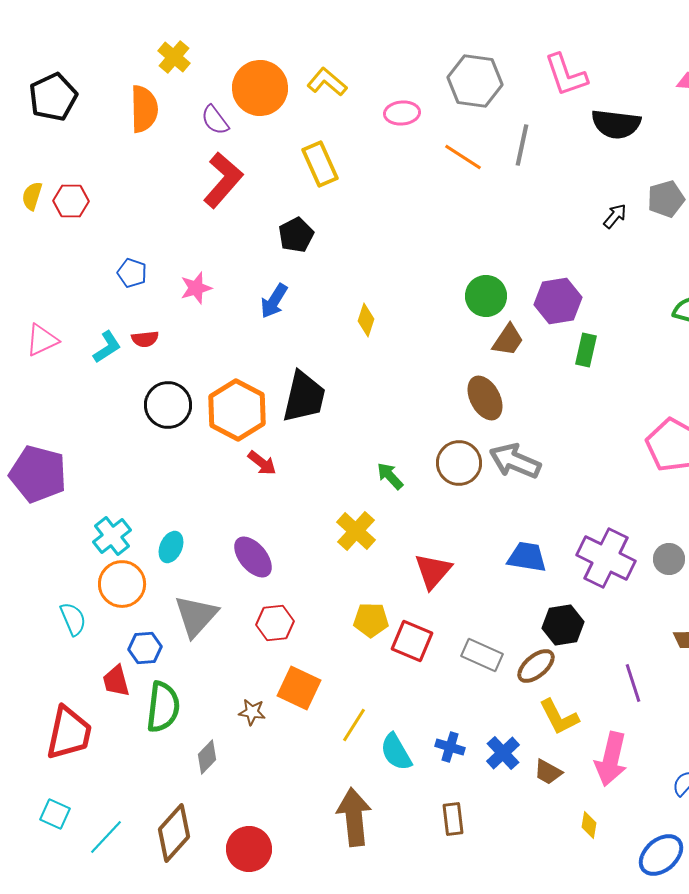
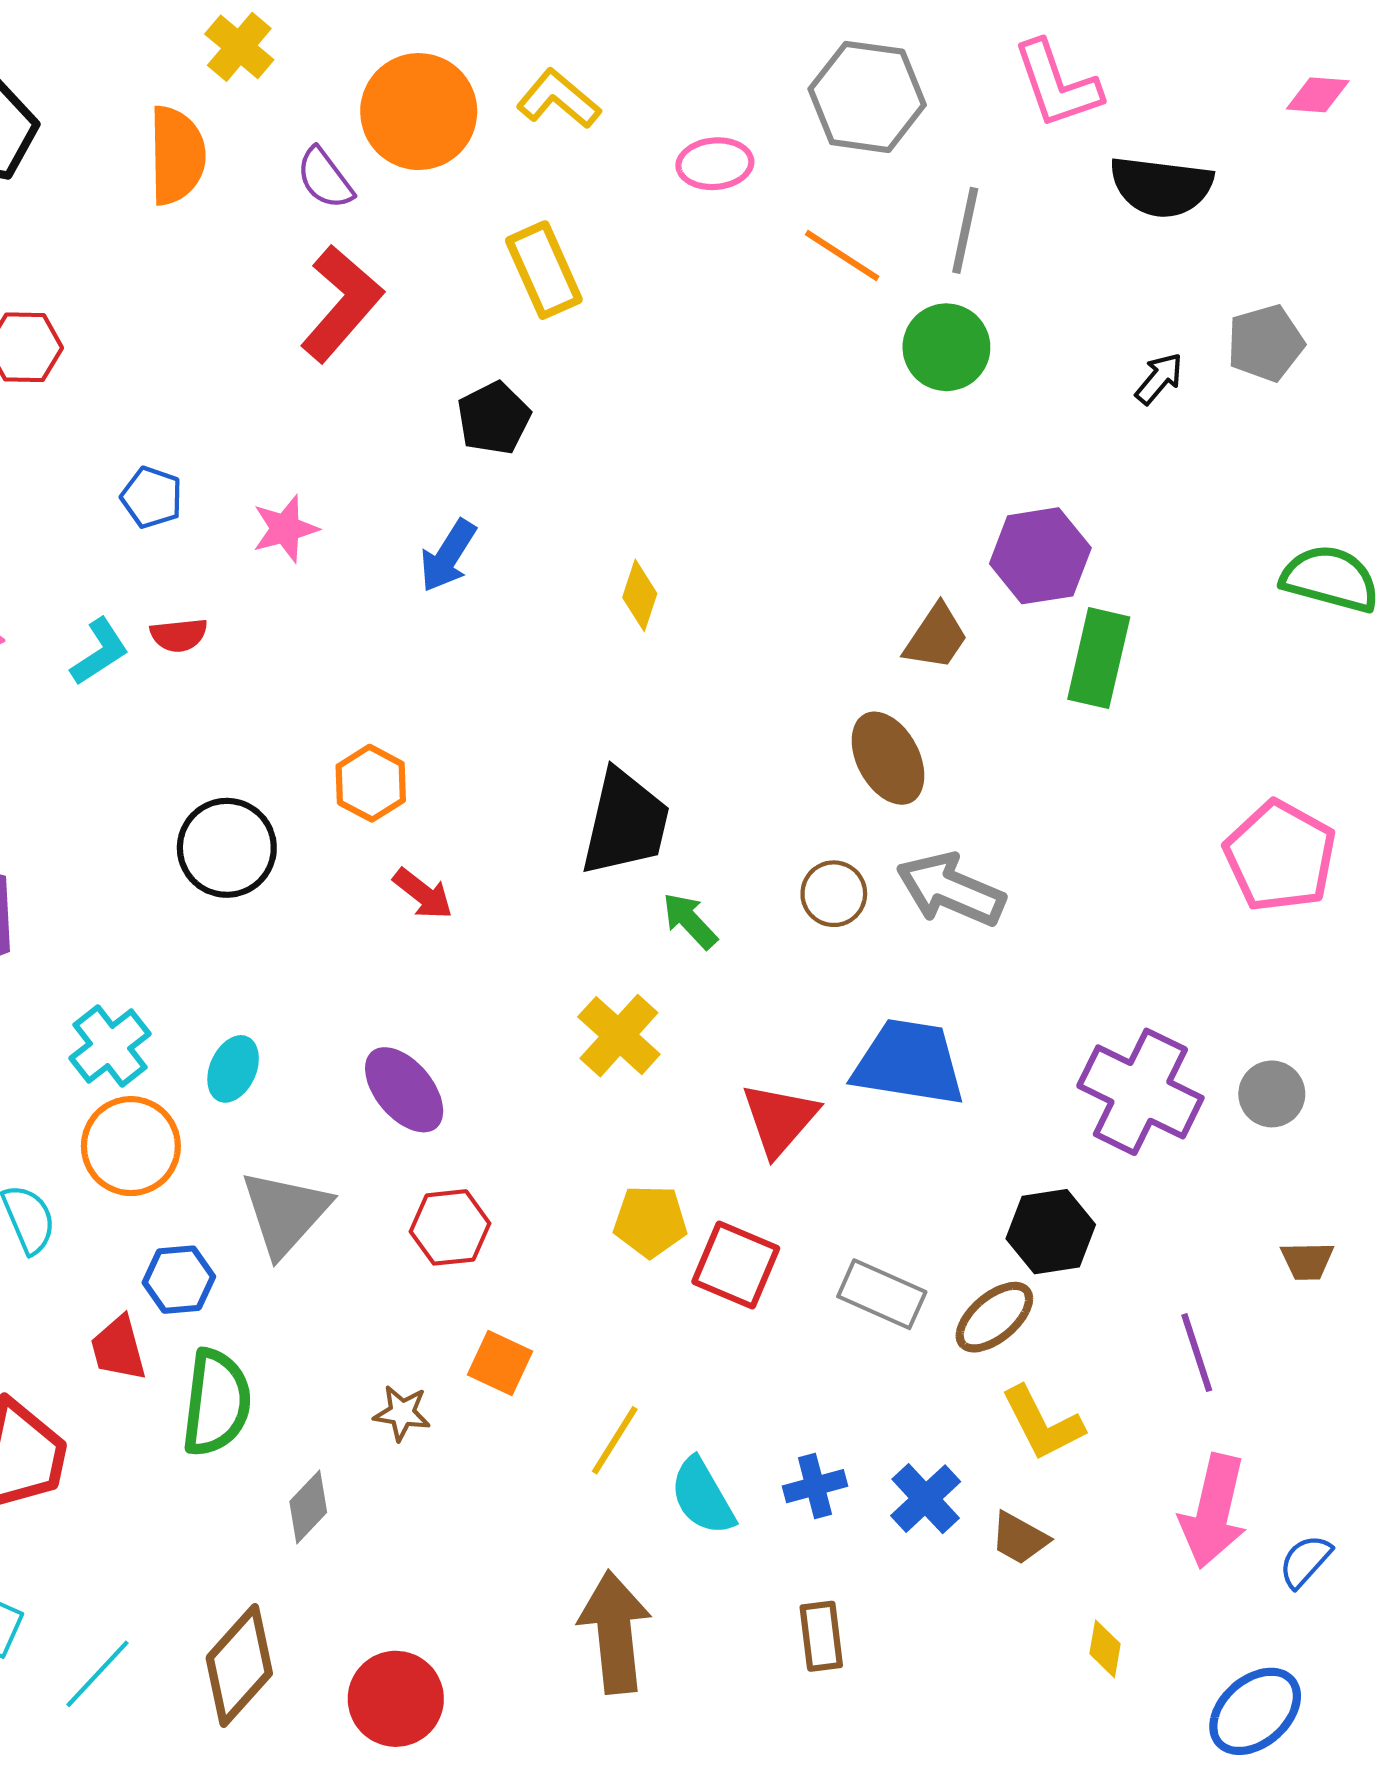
green circle: (486, 296) -> (946, 347), moved
green rectangle: (586, 350) -> (1099, 658), size x1.4
black trapezoid: (304, 397) -> (625, 823), moved
black circle: (168, 405) -> (227, 848), moved
orange hexagon: (237, 410) -> (371, 783), size x0.6
brown circle: (459, 463) -> (834, 894), size x0.7
blue trapezoid: (527, 557) -> (909, 1063), moved, size x1.4
orange square: (299, 688) -> (500, 1363), size x0.7
blue cross: (450, 747) -> (815, 1486), turned -32
pink arrow: (611, 759) -> (1213, 1511), moved

